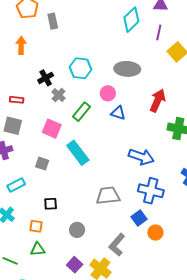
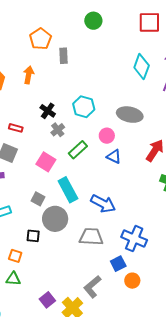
cyan diamond: (131, 20) -> (142, 67), turned -35
black cross: (46, 78) -> (48, 111), turned -35
blue arrow: (141, 157) -> (103, 204), moved
gray square: (42, 164) -> (38, 199), moved
gray circle: (77, 230) -> (55, 219), moved, size x1.6

